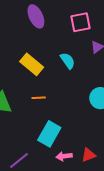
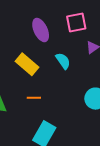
purple ellipse: (36, 16) -> (41, 30), moved

